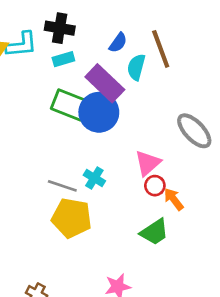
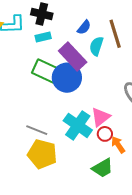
cyan cross: (94, 178) -> (78, 125), moved, size x1.8

